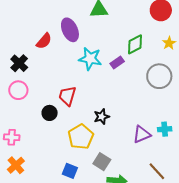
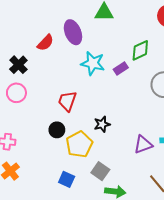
black circle: (50, 113) -> (57, 130), moved

